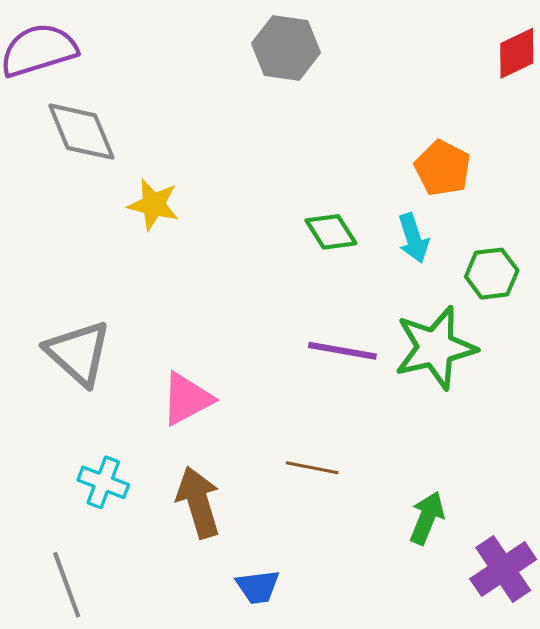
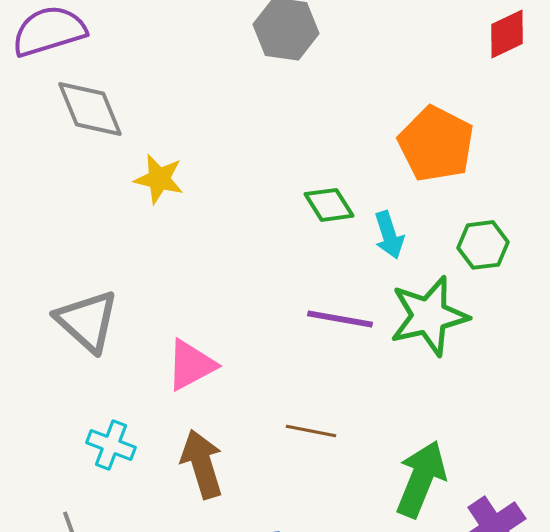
orange pentagon: (443, 168) -> (436, 144), size x1.4
cyan arrow: (413, 238) -> (389, 235), moved
green arrow: (427, 518) -> (421, 479), size x1.5

